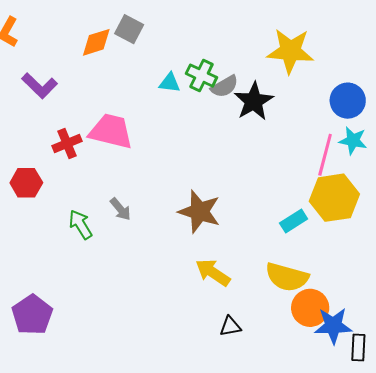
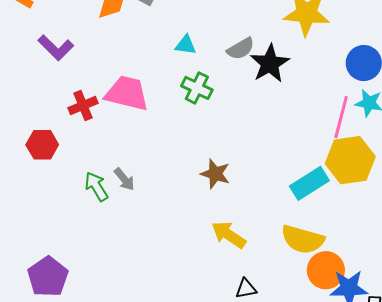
green cross: (202, 76) -> (197, 88), moved
gray arrow: (120, 209) -> (124, 179), moved
brown star: (199, 212) -> (215, 174), size x0.7
cyan rectangle: (294, 221) -> (309, 183), size x1.4

